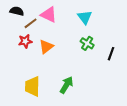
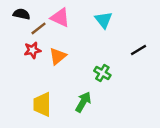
green cross: (87, 43) -> (102, 73), moved
black line: (111, 54) -> (139, 50), moved, turned 40

